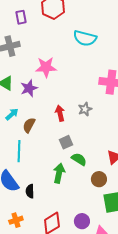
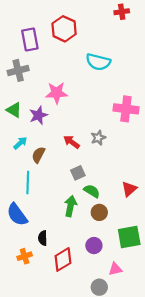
purple rectangle: (21, 17) -> (30, 39), size x1.5
red arrow: (60, 113) -> (72, 142), turned -42
brown circle: (99, 179) -> (99, 212), moved
black semicircle: (30, 191) -> (43, 238), moved
purple circle: (82, 221) -> (94, 246), moved

